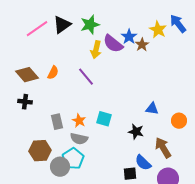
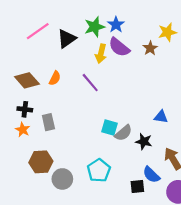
black triangle: (62, 25) -> (67, 39), moved
yellow star: (158, 30) -> (167, 32), turned 30
blue star: (129, 37) -> (116, 25), moved
orange star: (79, 121) -> (23, 130), moved
gray rectangle: (57, 122) -> (48, 122), moved
gray semicircle: (79, 139) -> (123, 133), moved, turned -54
cyan pentagon: (73, 159) -> (99, 170), moved

